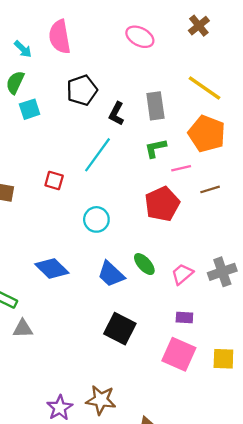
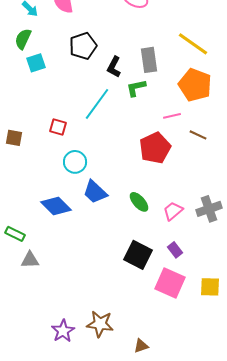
green L-shape: (155, 148) -> (136, 88), moved
brown line: (210, 189) -> (198, 135), turned 42
cyan circle: (96, 219) -> (75, 162), moved
blue trapezoid: (111, 274) -> (95, 192), moved
purple rectangle: (184, 318) -> (175, 250), turned 49
black square: (120, 329) -> (138, 255), moved

